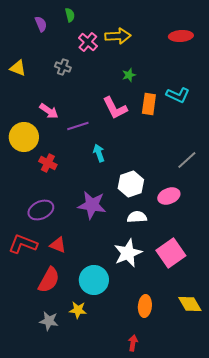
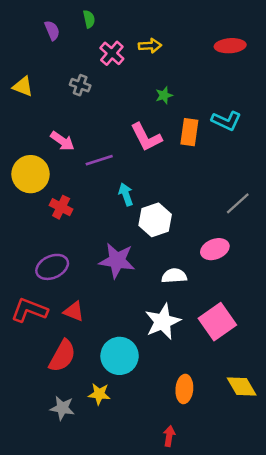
yellow arrow: (118, 36) -> (150, 46), size x0.7
white hexagon: (131, 184) -> (155, 220), moved

